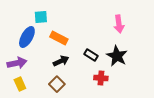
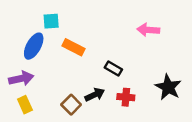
pink arrow: (119, 24) -> (148, 30), turned 102
black star: (117, 56) -> (168, 87), moved
black arrow: (61, 61) -> (95, 95), moved

